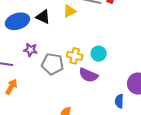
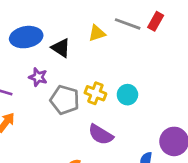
black triangle: (43, 17) -> (61, 48), moved
purple semicircle: (88, 75) -> (101, 135), moved

